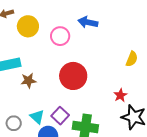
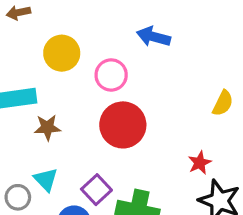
yellow circle: (28, 26) -> (62, 53), moved
pink circle: (60, 36) -> (111, 75), moved
cyan triangle: (37, 117) -> (46, 180), moved

